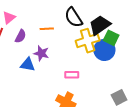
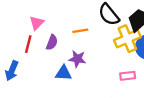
pink rectangle: (72, 75) -> (128, 76), moved

